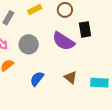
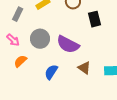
purple semicircle: (63, 41) -> (68, 44), moved

